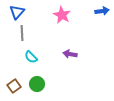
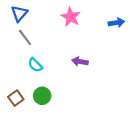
blue arrow: (102, 11) -> (116, 23), moved
gray line: (22, 33) -> (25, 37), turned -35

